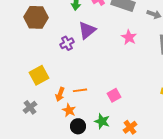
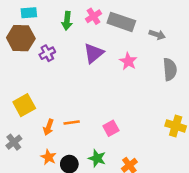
purple triangle: (87, 30) -> (94, 53), moved
purple cross: (67, 43) -> (47, 53), moved
orange star: (69, 110) -> (49, 157), moved

